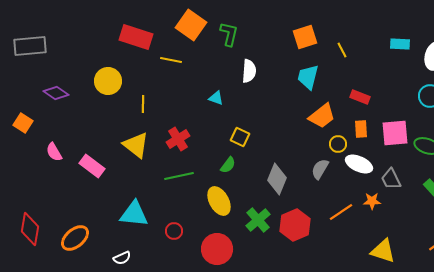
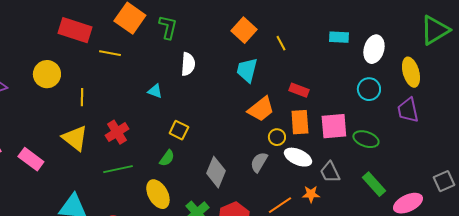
orange square: (305, 37) -> (244, 30), turned -30
orange rectangle: (361, 129) -> (300, 122), size x1.4

